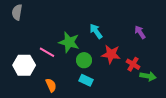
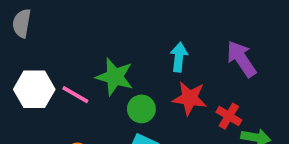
cyan arrow: (96, 31) -> (179, 57), moved, turned 42
purple arrow: (140, 32) -> (241, 59), size x1.5
white hexagon: (24, 65) -> (34, 89), moved

